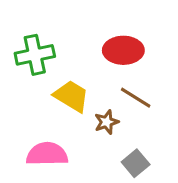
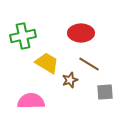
gray square: (136, 163) -> (105, 92), moved, turned 36

